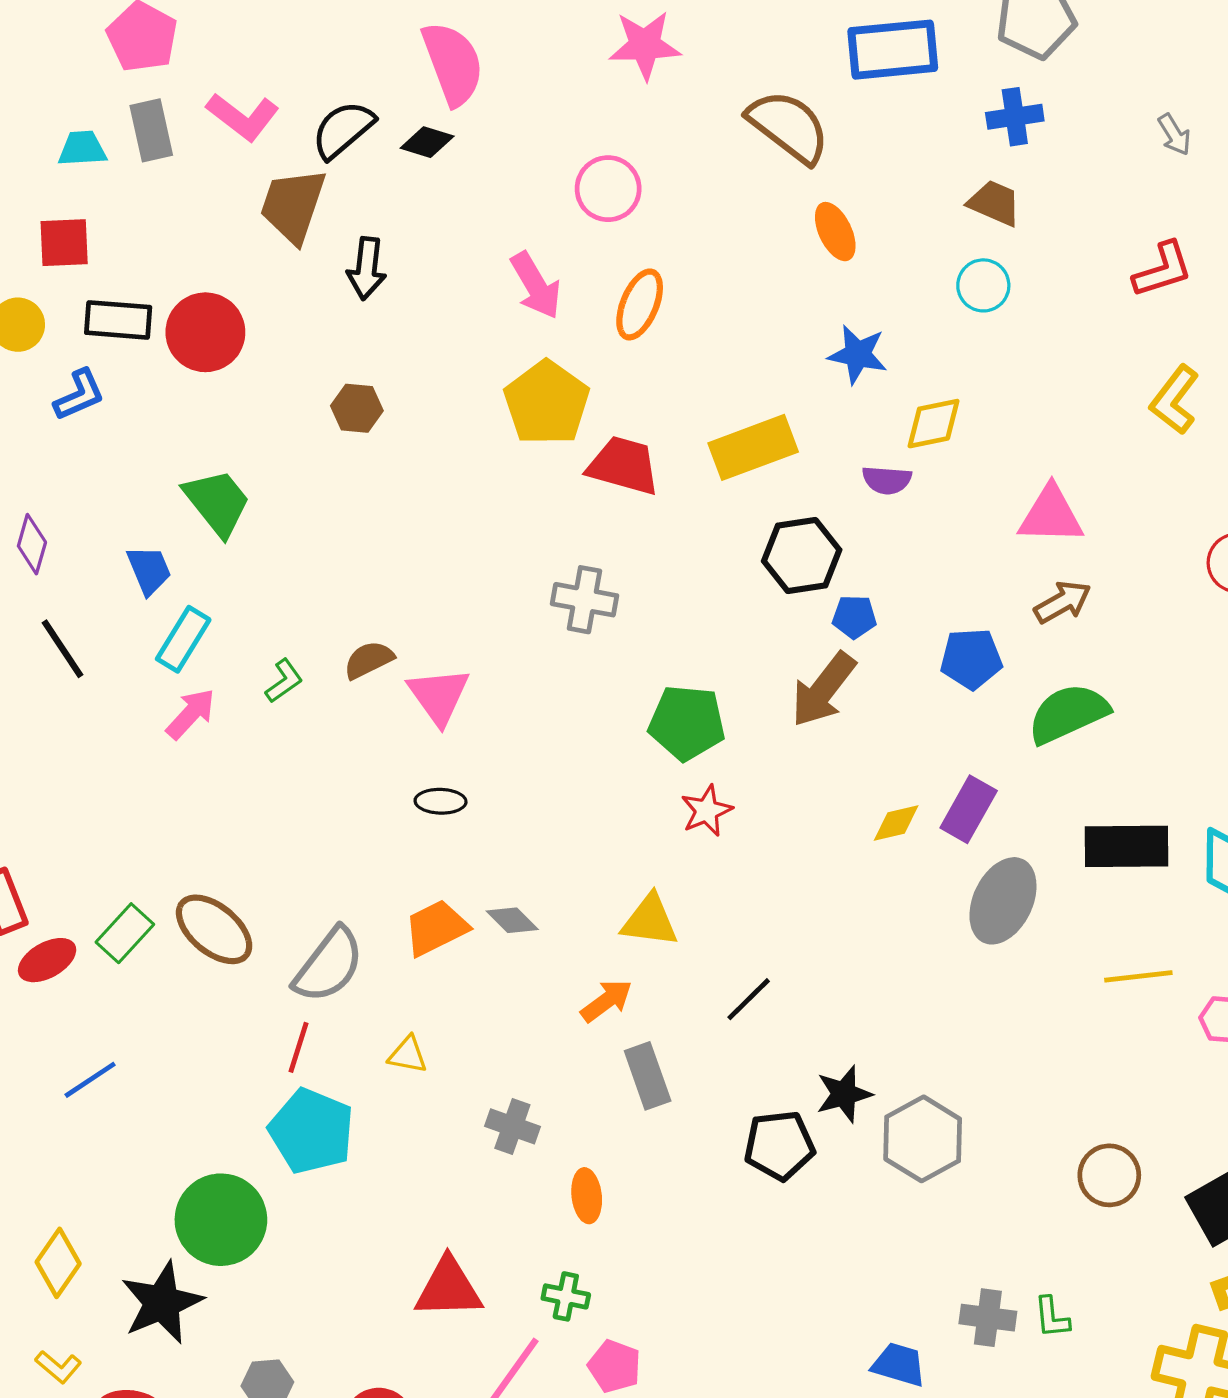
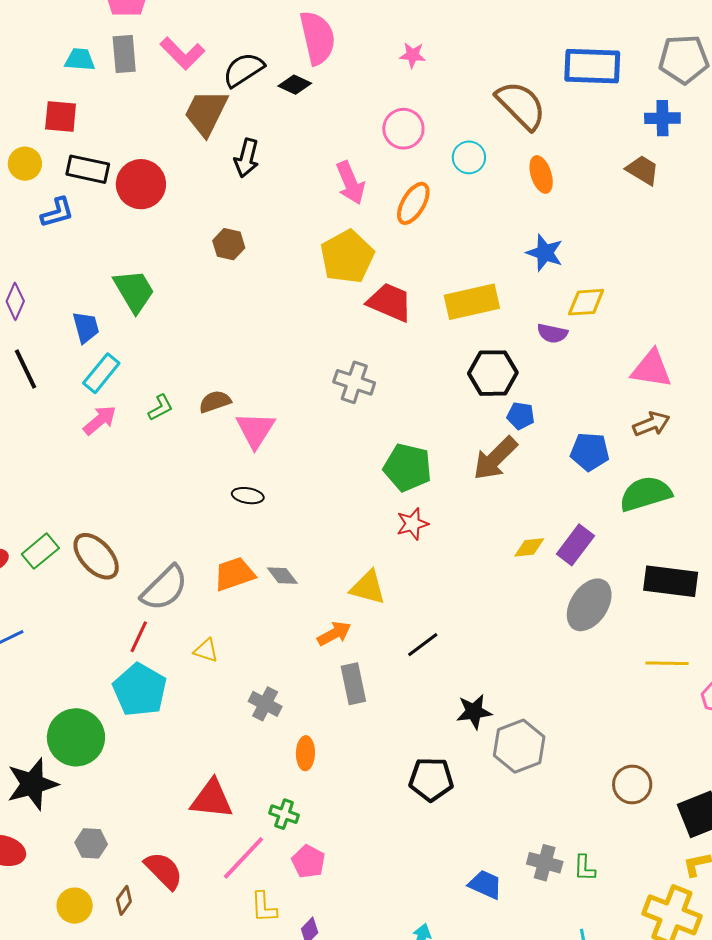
pink star: (645, 45) -> (413, 55), moved, size x0.6
cyan circle: (983, 285) -> (469, 157), moved
black pentagon: (779, 1145) -> (431, 779), moved

